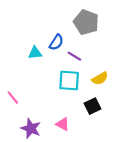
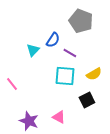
cyan triangle: (35, 53) -> (33, 50), turned -40
pink line: (13, 98) -> (12, 84), moved

